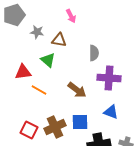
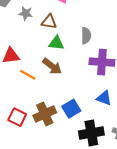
green triangle: (48, 60) -> (56, 43), moved, turned -35
brown arrow: (77, 90) -> (52, 66), moved
blue square: (80, 122) -> (71, 109), turned -30

